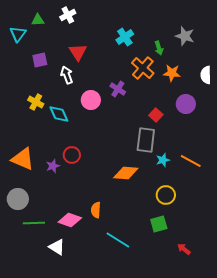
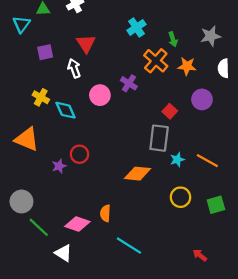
gray star: (185, 36) -> (211, 36), moved, turned -30
orange triangle: (23, 159) -> (27, 139), moved
green line: (34, 223) -> (39, 227), turned 45
green square: (159, 224) -> (216, 205), moved

